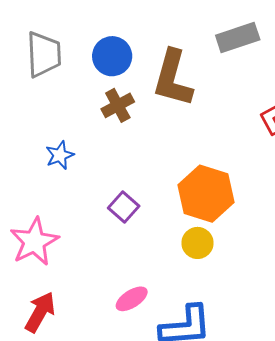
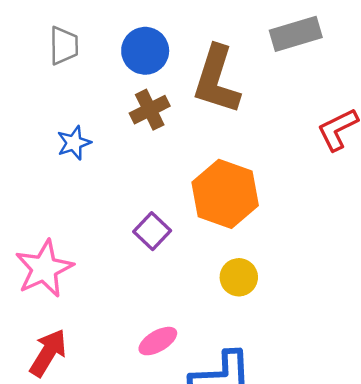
gray trapezoid: (44, 54) -> (64, 45), size x0.7
blue star: (60, 155) -> (74, 143), moved
orange hexagon: (206, 194) -> (225, 194), moved

